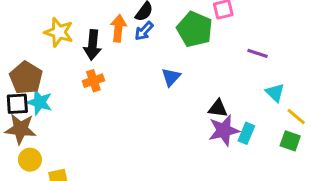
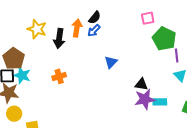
green pentagon: (195, 29) -> (164, 39), moved
purple line: (258, 53) -> (177, 55), moved, turned 64
orange cross: (93, 81) -> (59, 76), moved
cyan rectangle: (246, 133) -> (160, 102), turned 64

